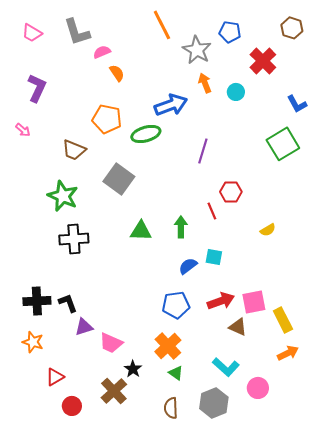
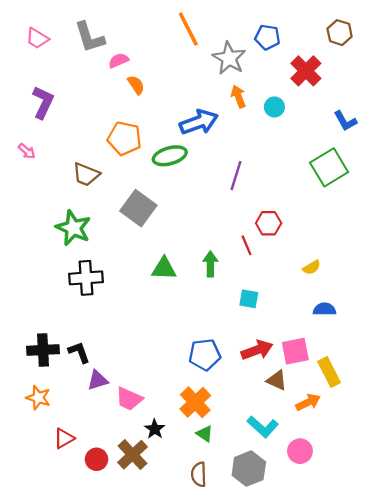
blue semicircle: (188, 266) -> (324, 309), moved, turned 36
orange arrow: (288, 353) -> (308, 402), moved
red circle: (72, 406) -> (97, 459), moved

